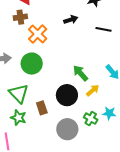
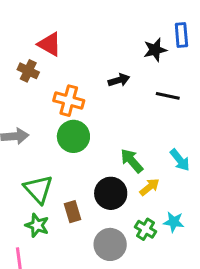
brown cross: (20, 17) -> (28, 71), moved, turned 32
orange cross: (38, 34) -> (69, 101), turned -30
green circle: (32, 64) -> (73, 136), moved

